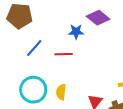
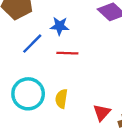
blue star: (76, 32) -> (60, 26), moved

